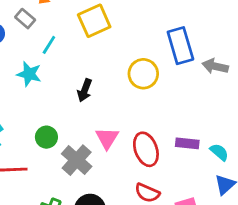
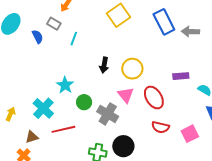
yellow square: (94, 21) -> (119, 15), moved
cyan star: (29, 74) -> (65, 85), moved, turned 30
yellow circle: (143, 74) -> (132, 69), moved
purple rectangle: (187, 143) -> (181, 76), moved

